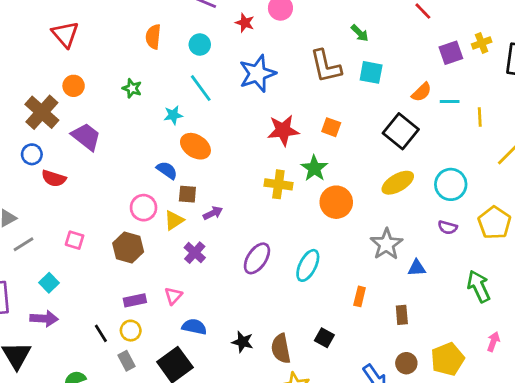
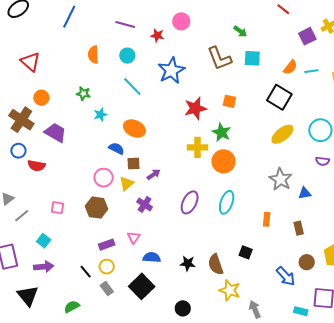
cyan star: (173, 115) -> (100, 115), moved
orange circle: (336, 202) -> (223, 161), moved

